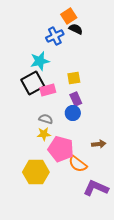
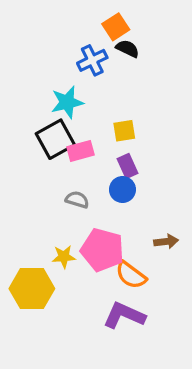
yellow star: (44, 134) -> (64, 257), moved
yellow hexagon: (36, 172) -> (32, 289), moved
purple L-shape: (96, 188) -> (124, 315), moved

